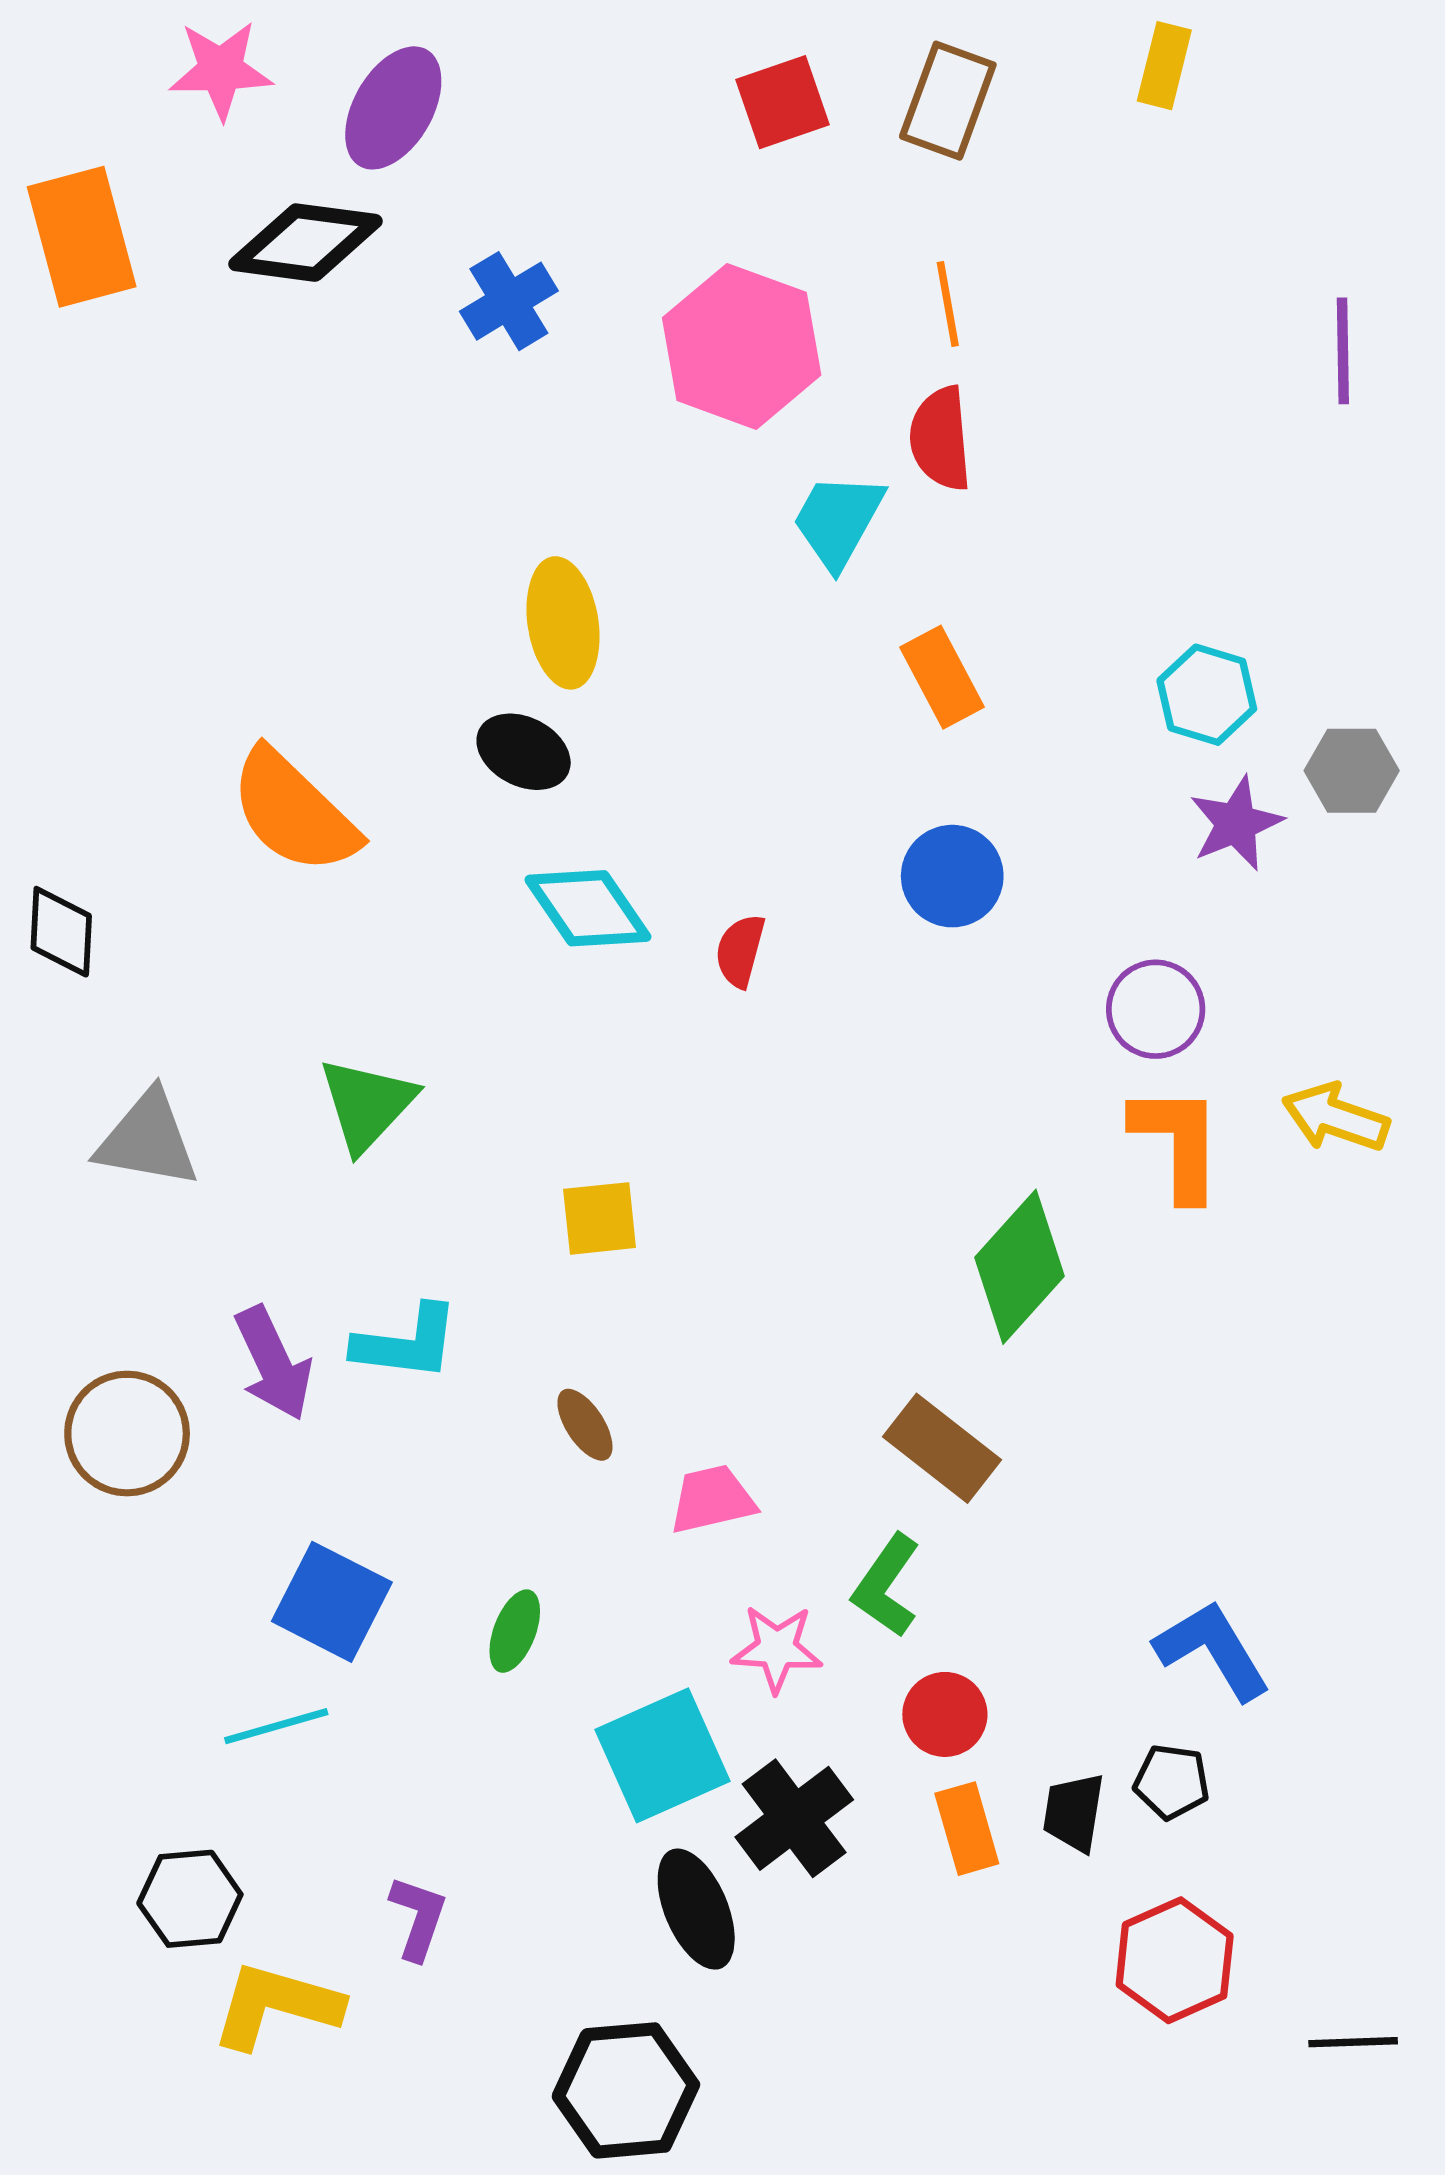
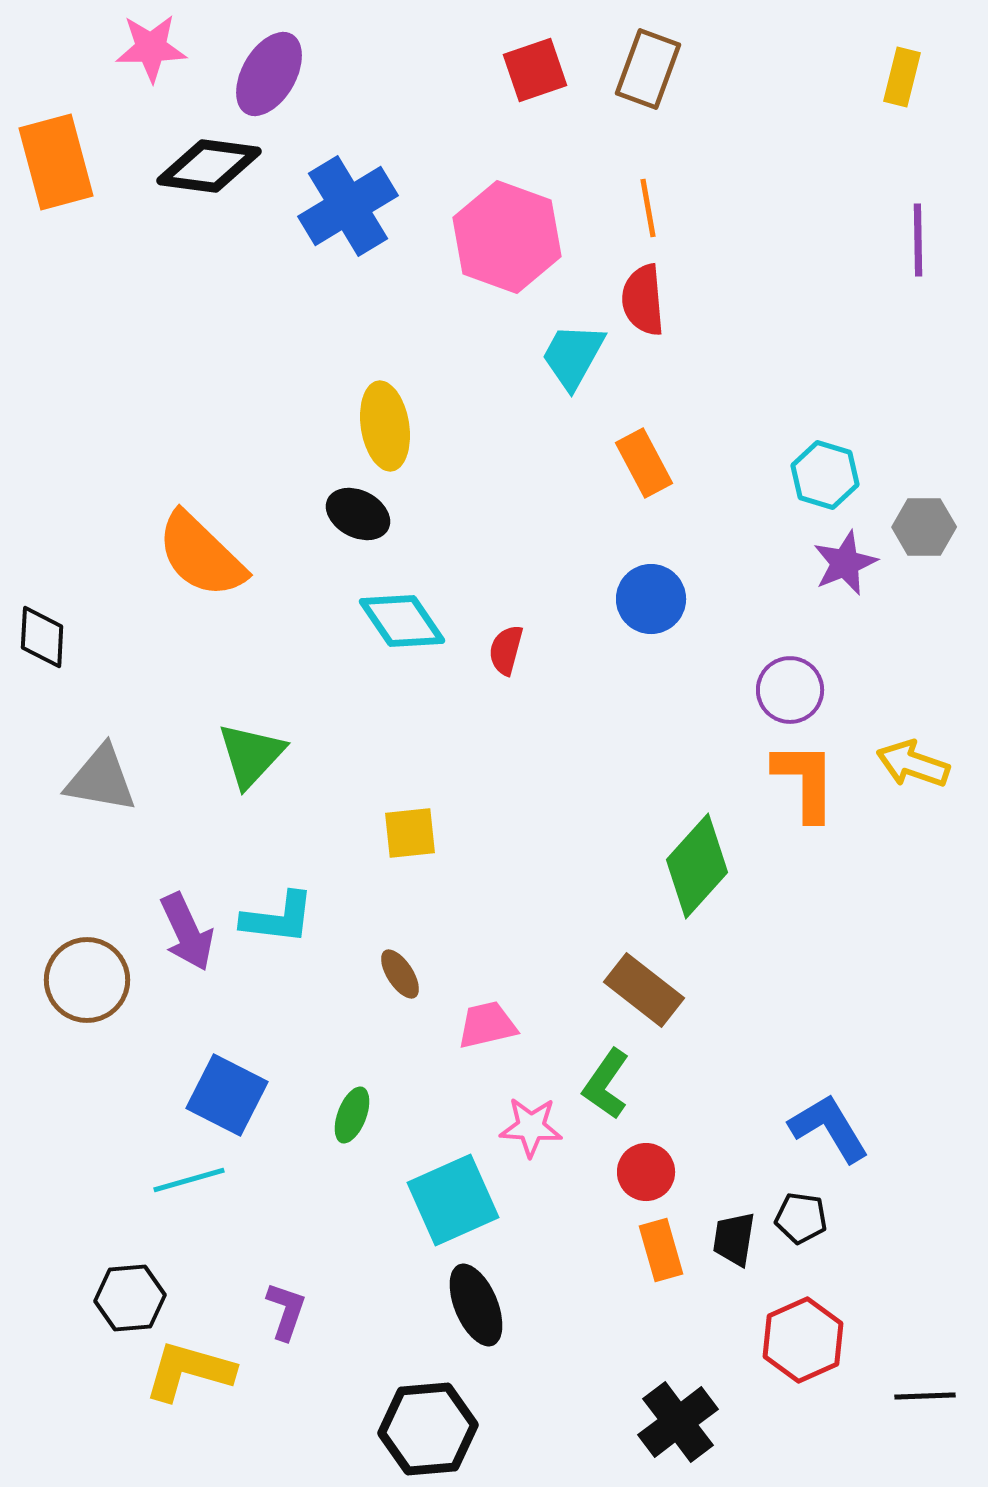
yellow rectangle: (1164, 66) -> (902, 77), moved
blue cross: (509, 301) -> (348, 206), size x1.5
black cross: (794, 1818) -> (678, 1422), moved

